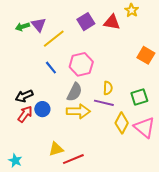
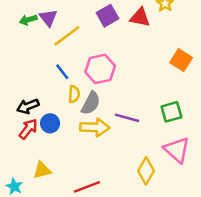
yellow semicircle: (108, 88) -> (74, 94), moved
yellow diamond: (122, 123) -> (146, 171), moved
yellow triangle: (56, 149) -> (42, 170), moved

